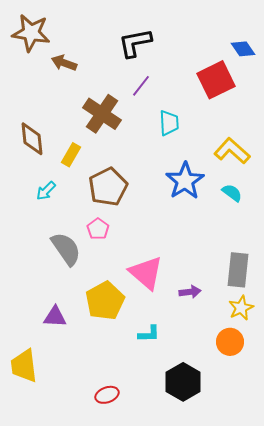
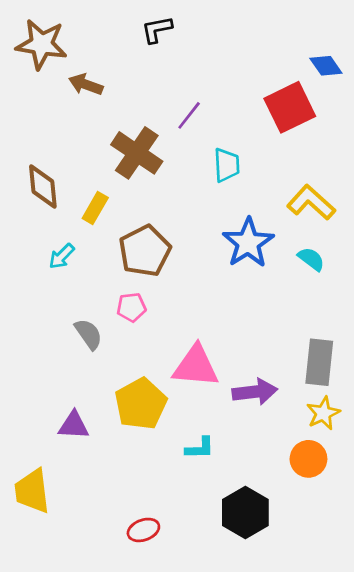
black L-shape: (135, 43) -> (157, 30), moved, size x0.7
pink pentagon: (98, 229) -> (131, 307), turned 30
gray semicircle: (66, 249) -> (88, 334), size x0.7
pink triangle: (146, 273) -> (196, 366), turned -36
purple arrow: (190, 292) -> (255, 392), size x1.5

